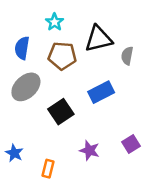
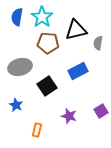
cyan star: (54, 22) -> (42, 17), size x1.5
blue semicircle: (22, 48) -> (17, 17), moved
gray ellipse: (26, 87) -> (20, 67), turned 30
blue star: (14, 153) -> (16, 105), moved

